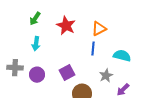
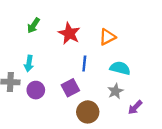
cyan arrow: (36, 44) -> (29, 63), moved
blue line: (93, 49) -> (84, 63), moved
cyan semicircle: (122, 56) -> (120, 68), moved

